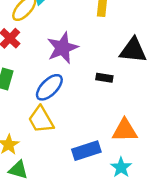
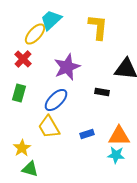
blue rectangle: (86, 151) -> (87, 134), moved, size x0.6
cyan star: (121, 167) -> (116, 155), moved, turned -30

